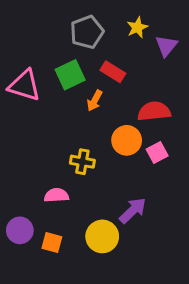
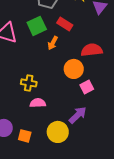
pink square: (157, 153) -> (87, 87), moved
yellow cross: (82, 162) -> (29, 83), moved
pink semicircle: (56, 195) -> (38, 103), moved

